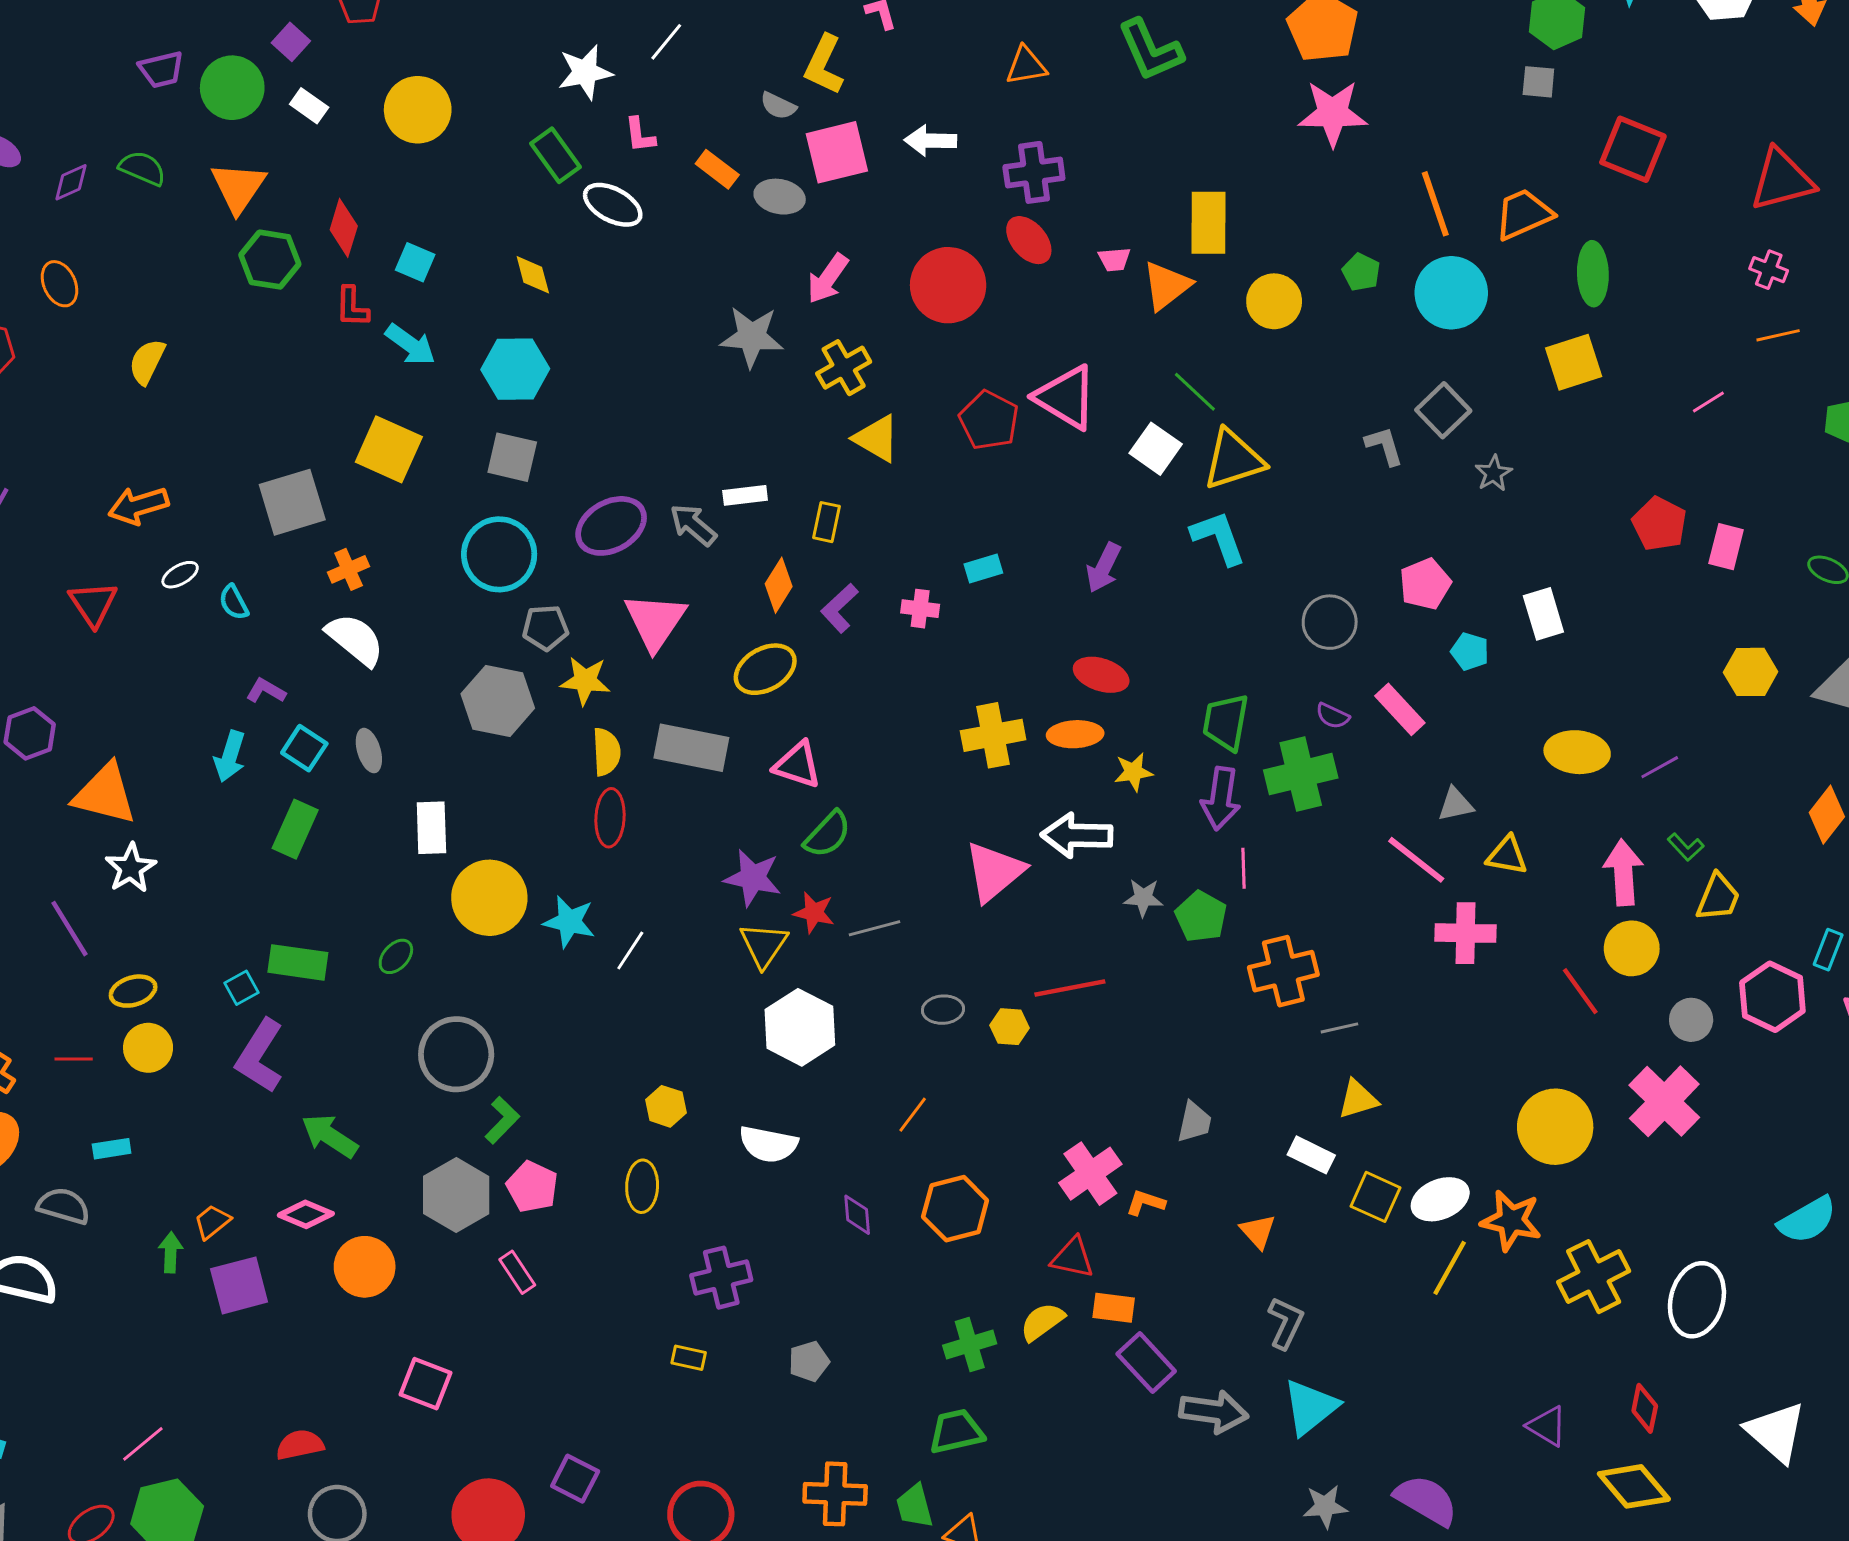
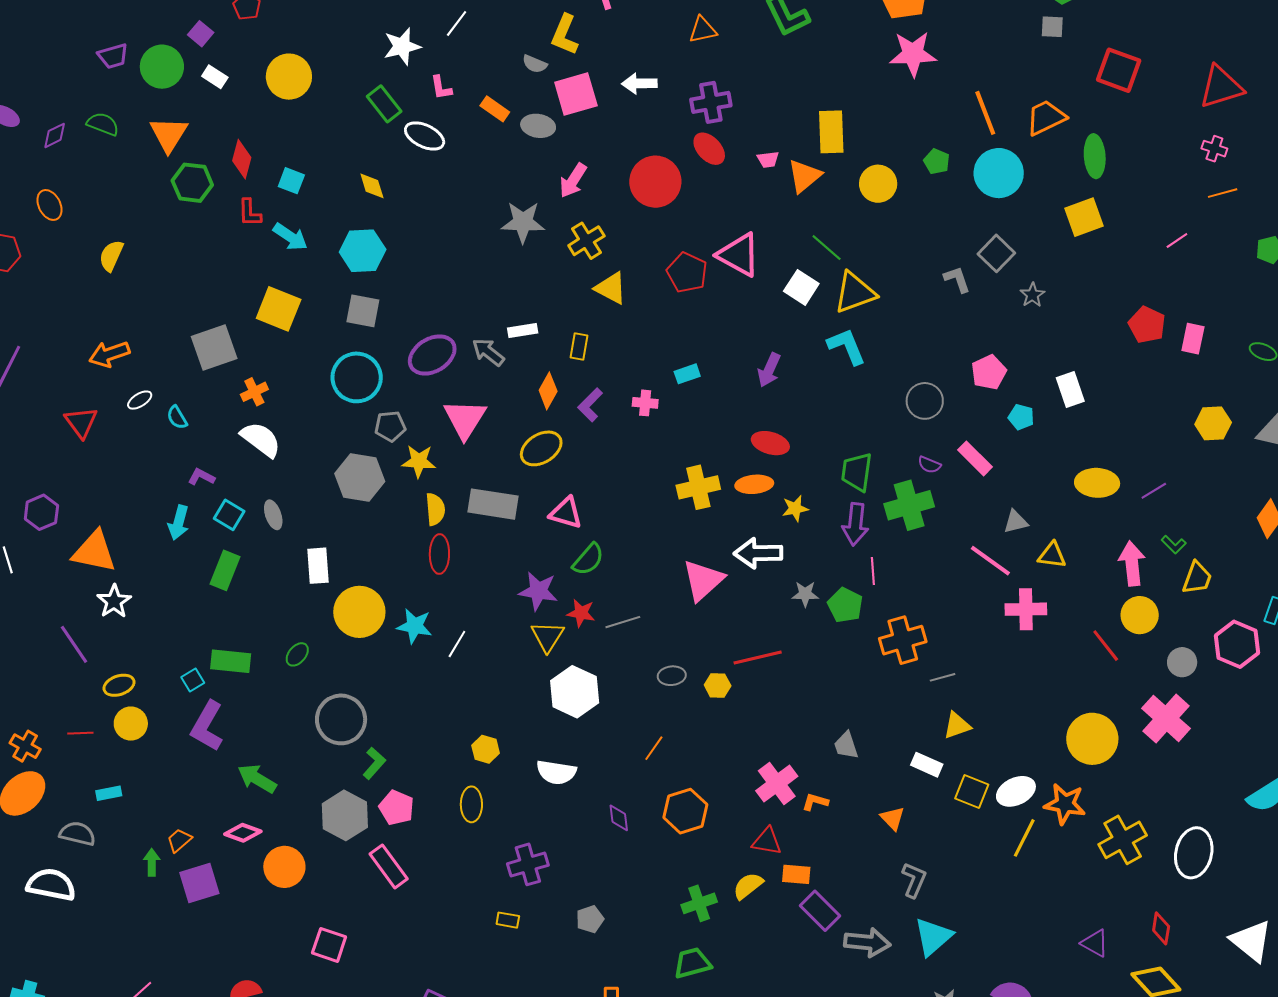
gray trapezoid: (1194, 1122) -> (846, 745), turned 152
pink rectangle: (517, 1272) -> (389, 866), size x1.5

